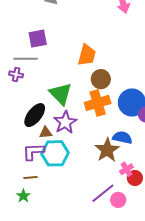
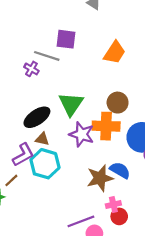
orange trapezoid: (87, 55) -> (115, 52), moved
purple star: (65, 122) -> (82, 134), moved, turned 30
purple L-shape: (33, 152) -> (23, 155), turned 135
brown line: (31, 177) -> (11, 180), turned -56

